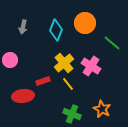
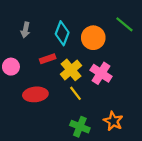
orange circle: (85, 23) -> (93, 38), moved
green line: (112, 43) -> (124, 24), moved
red rectangle: (43, 81) -> (48, 59), moved
red ellipse: (23, 96) -> (35, 94), moved

